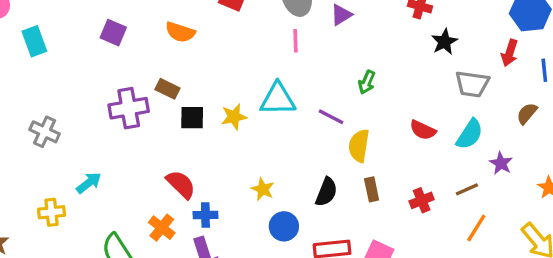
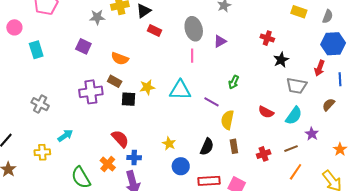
orange semicircle: (180, 32) -> (120, 59), moved
yellow star: (234, 117) -> (147, 87), moved

